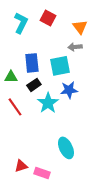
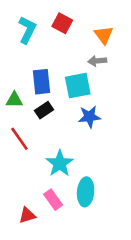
cyan star: (48, 103) -> (60, 163), moved
cyan ellipse: (66, 148) -> (86, 192), turned 30
pink rectangle: (42, 173) -> (53, 200), moved, turned 35

